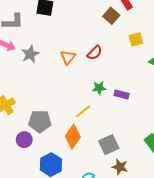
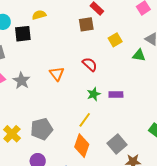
brown square: (111, 16) -> (86, 24), turned -35
red semicircle: (95, 53) -> (90, 64), moved, turned -77
gray pentagon: (40, 121) -> (42, 129), moved

